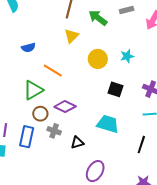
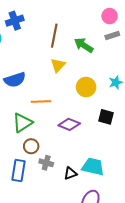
blue semicircle: (28, 48) -> (15, 80), size x1.5
orange line: (53, 71) -> (41, 102), turned -30
purple diamond: (65, 107) -> (69, 124), moved
cyan trapezoid: (108, 124) -> (93, 167), moved

